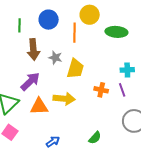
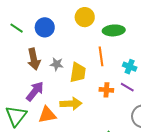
green line: (19, 25) -> (17, 28), moved, turned -48
orange line: (74, 33) -> (101, 56), moved
cyan cross: (127, 70) -> (130, 67), turned 32
purple line: (122, 90) -> (127, 87), turned -32

